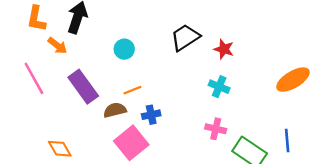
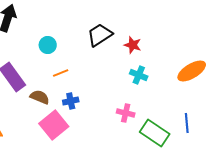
cyan cross: (219, 87) -> (139, 75), moved
orange line: (132, 90) -> (61, 73), moved
brown semicircle: (115, 110) -> (40, 97), turned 36

